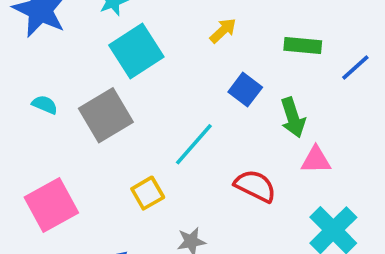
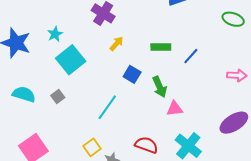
cyan semicircle: (45, 105) -> (24, 94), size x1.6
gray square: (106, 115) -> (58, 97), size x0.5
red semicircle: (255, 186) -> (146, 145), moved
yellow square: (148, 193) -> (92, 147), moved

